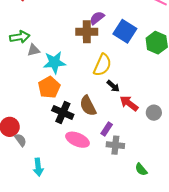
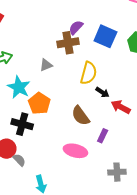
gray triangle: (34, 50) -> (46, 65), moved
cyan star: (54, 62) -> (19, 87), moved, turned -30
black cross: (63, 112) -> (22, 124), moved
gray cross: (115, 145) -> (117, 172), moved

